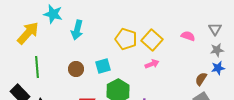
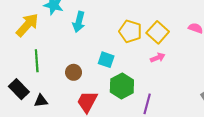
cyan square: (103, 66) -> (106, 60), turned 35
brown circle: (76, 69) -> (74, 72), moved

